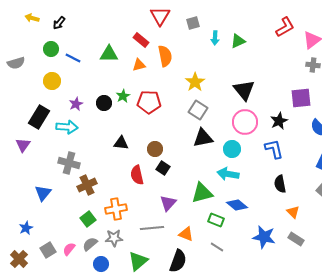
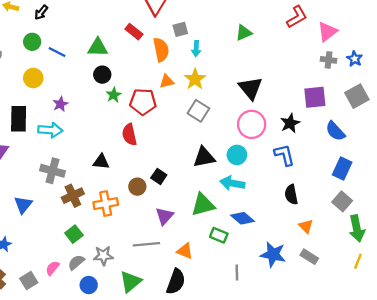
gray square: (193, 23) -> (180, 29), moved
cyan arrow: (215, 38) -> (196, 49), moved
orange triangle: (139, 65) -> (167, 81), moved
black circle: (104, 103) -> (102, 75), moved
black rectangle: (39, 117) -> (19, 119), turned -30
black triangle: (203, 138) -> (204, 157), moved
black triangle: (121, 143) -> (101, 162), moved
brown circle: (155, 149) -> (137, 187), moved
red semicircle: (137, 175) -> (129, 135), moved
orange cross: (116, 209) -> (106, 204), moved
gray line: (217, 247) -> (237, 273), moved, turned 56
gray square: (48, 250) -> (29, 280), moved

